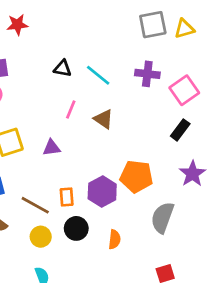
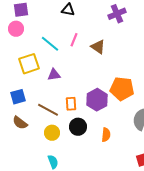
purple cross: (147, 74) -> (117, 14), moved, turned -30
cyan line: (98, 75) -> (50, 44), moved
purple triangle: (52, 148) -> (54, 75), moved

